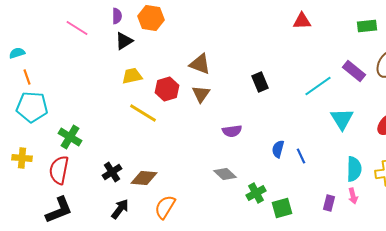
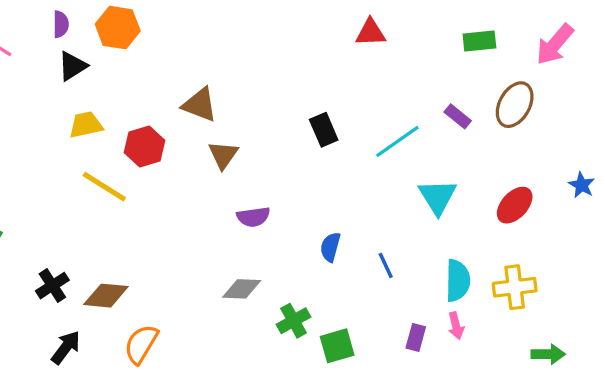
purple rectangle: (354, 71) -> (458, 116), size x0.7
black rectangle: (260, 82) -> (324, 130), moved
brown triangle: (201, 94) -> (223, 155), moved
blue line: (301, 156) -> (386, 265), moved
gray diamond: (225, 174) -> (242, 289), turned -40

